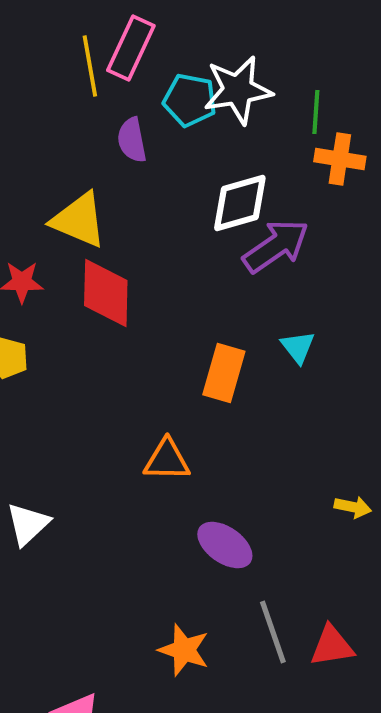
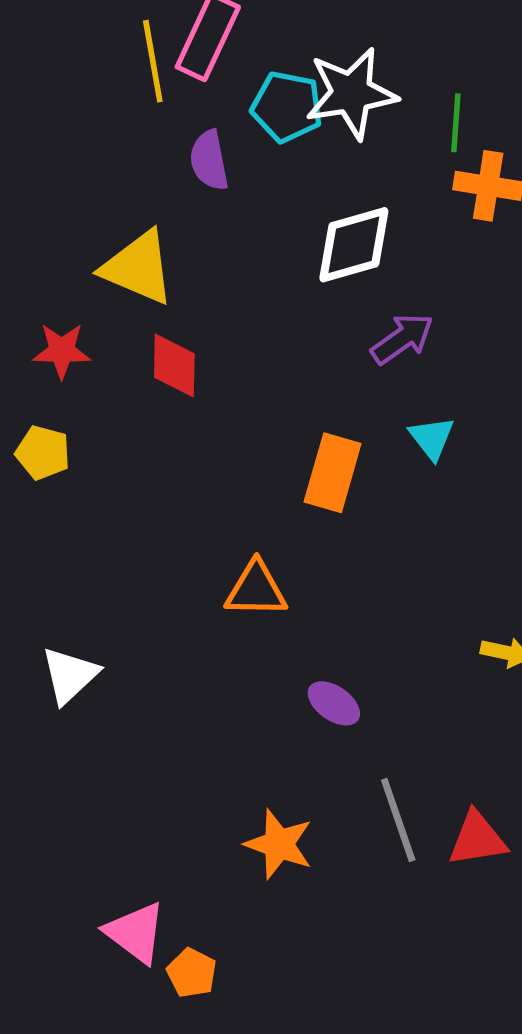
purple arrow: (276, 246) -> (402, 339), moved, size x0.7
red diamond: (106, 293) -> (174, 365), size x0.7
purple ellipse: (225, 545) -> (334, 703), size x0.7

